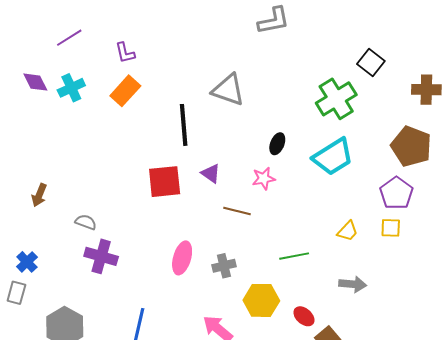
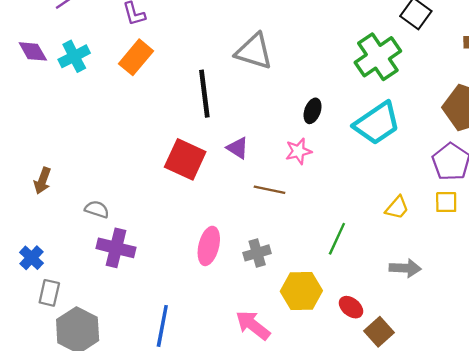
red square: (165, 182) -> (185, 159), turned 33
green line: (294, 256) -> (337, 239), turned -52
gray rectangle: (16, 293) -> (49, 293), moved

